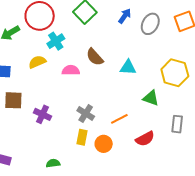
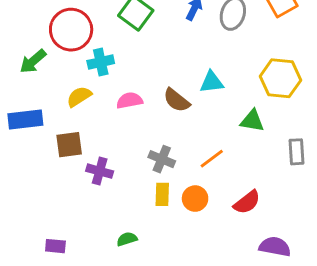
cyan cross: (56, 41) -> (101, 62), turned 30
brown semicircle: (95, 57) -> (177, 100), moved
brown square: (13, 100) -> (69, 145), moved
red semicircle: (145, 139) -> (247, 202), moved

